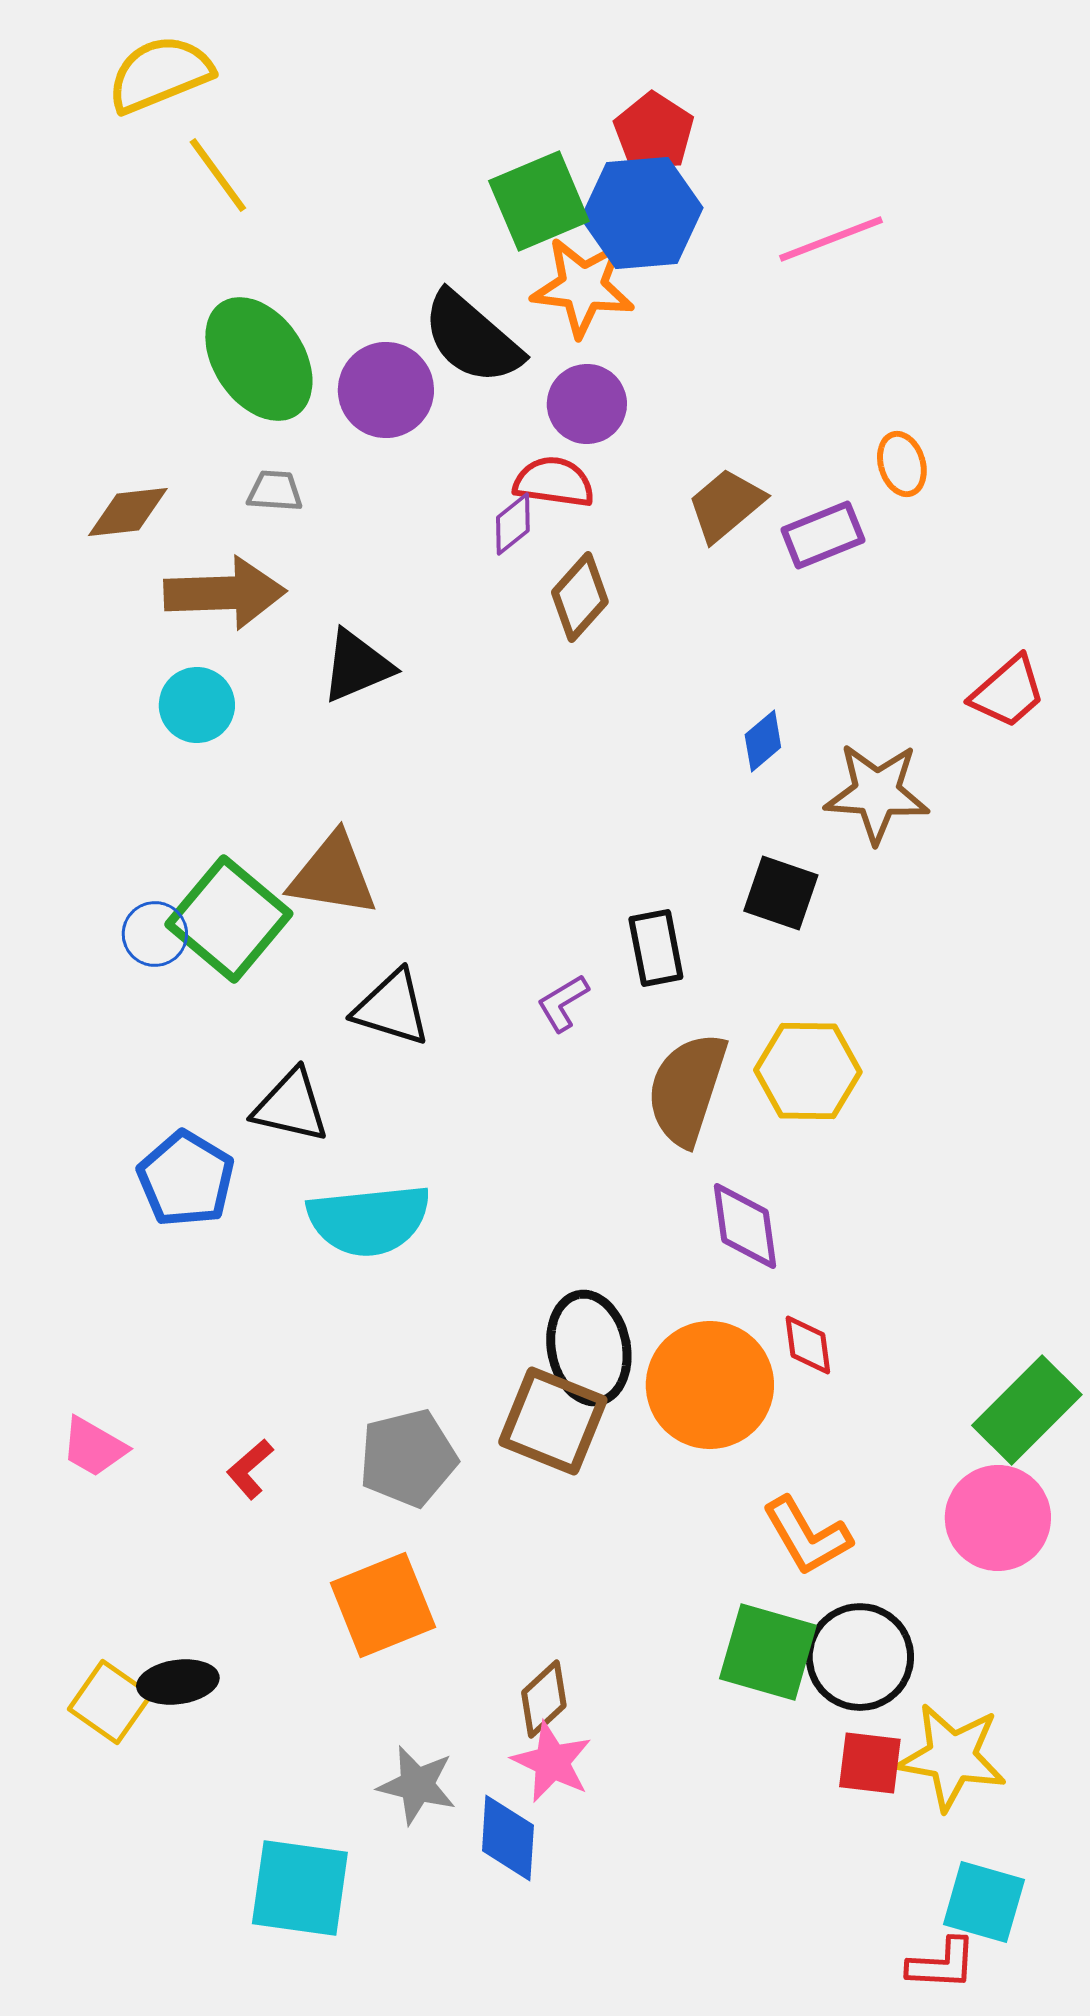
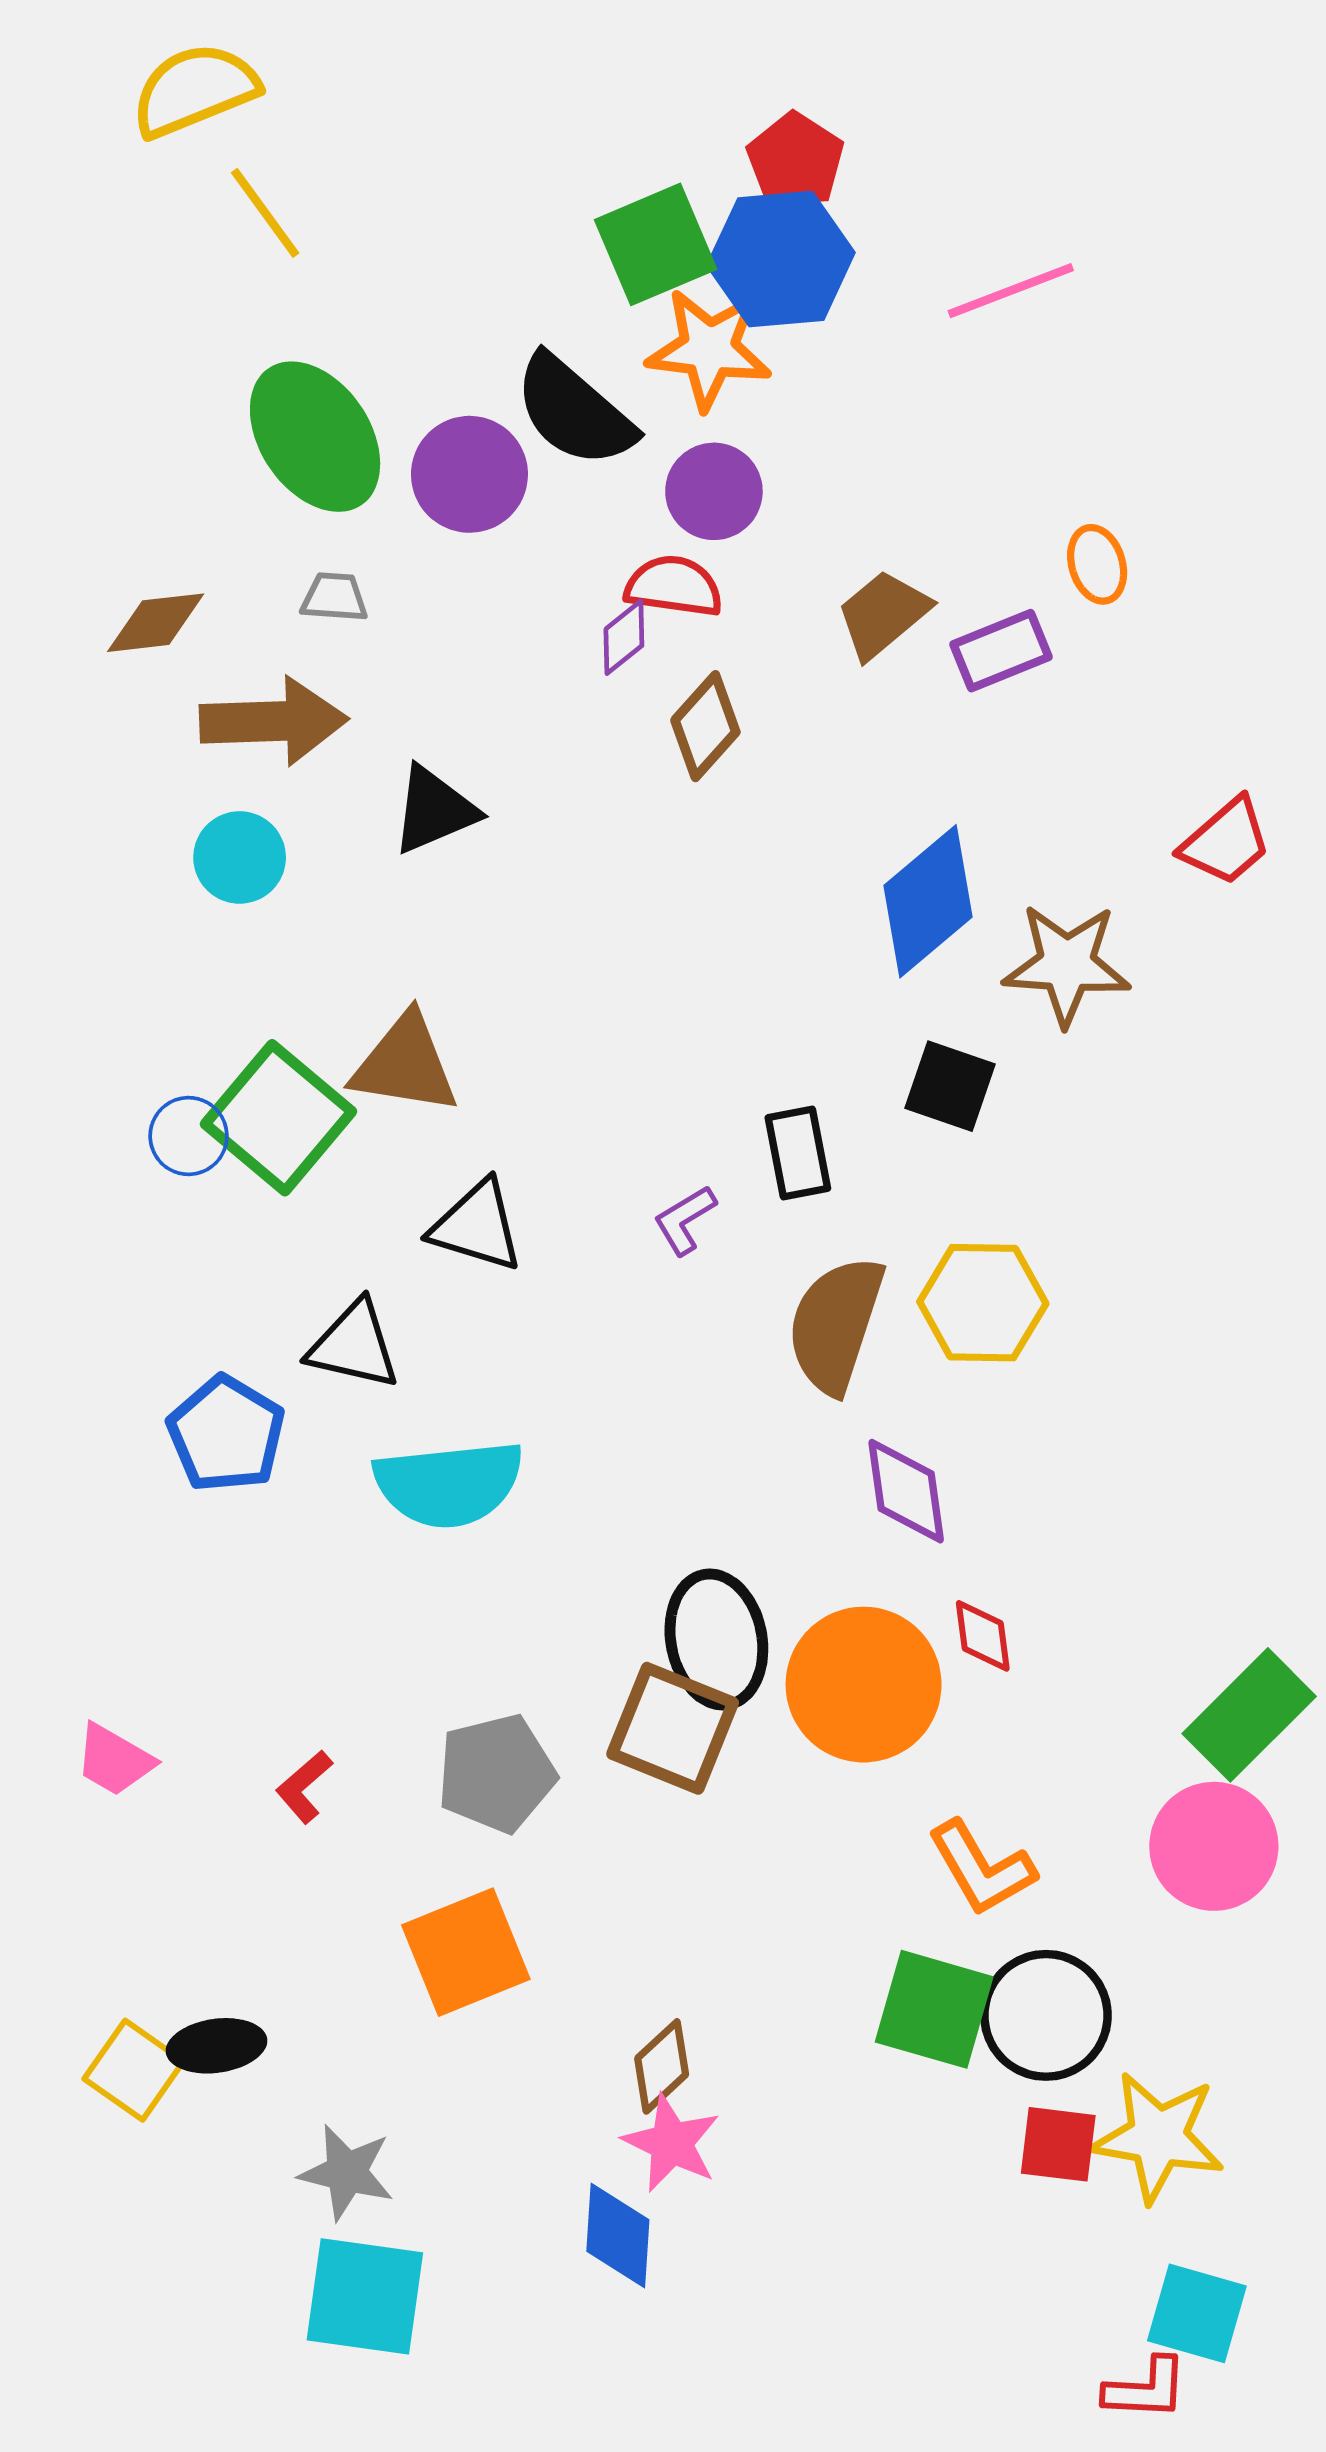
blue diamond: (763, 741) -> (928, 901), size x2.0
gray star: (417, 1785) -> (347, 2172), moved

